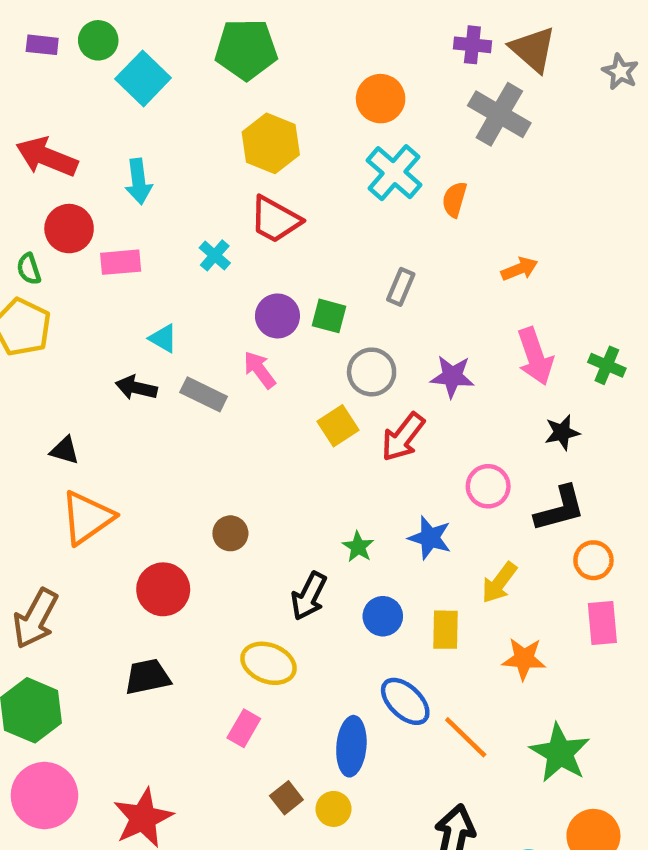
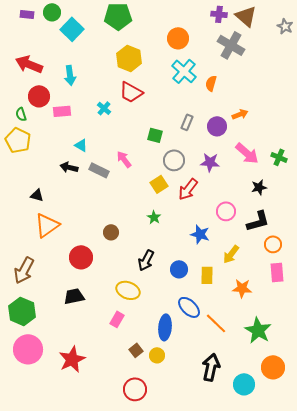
purple circle: (277, 316) -> (217, 126), moved
pink arrow: (535, 356) -> (247, 153), turned -30
green star: (358, 547) -> (154, 217), moved

